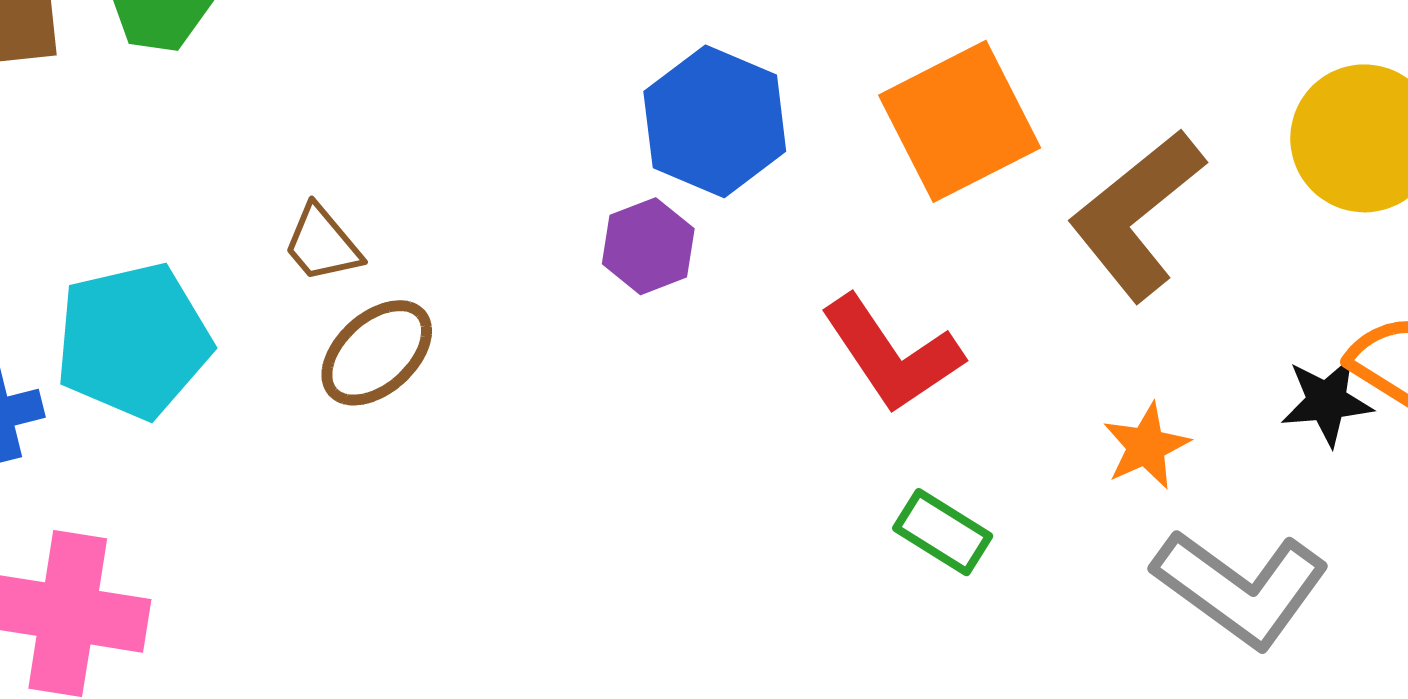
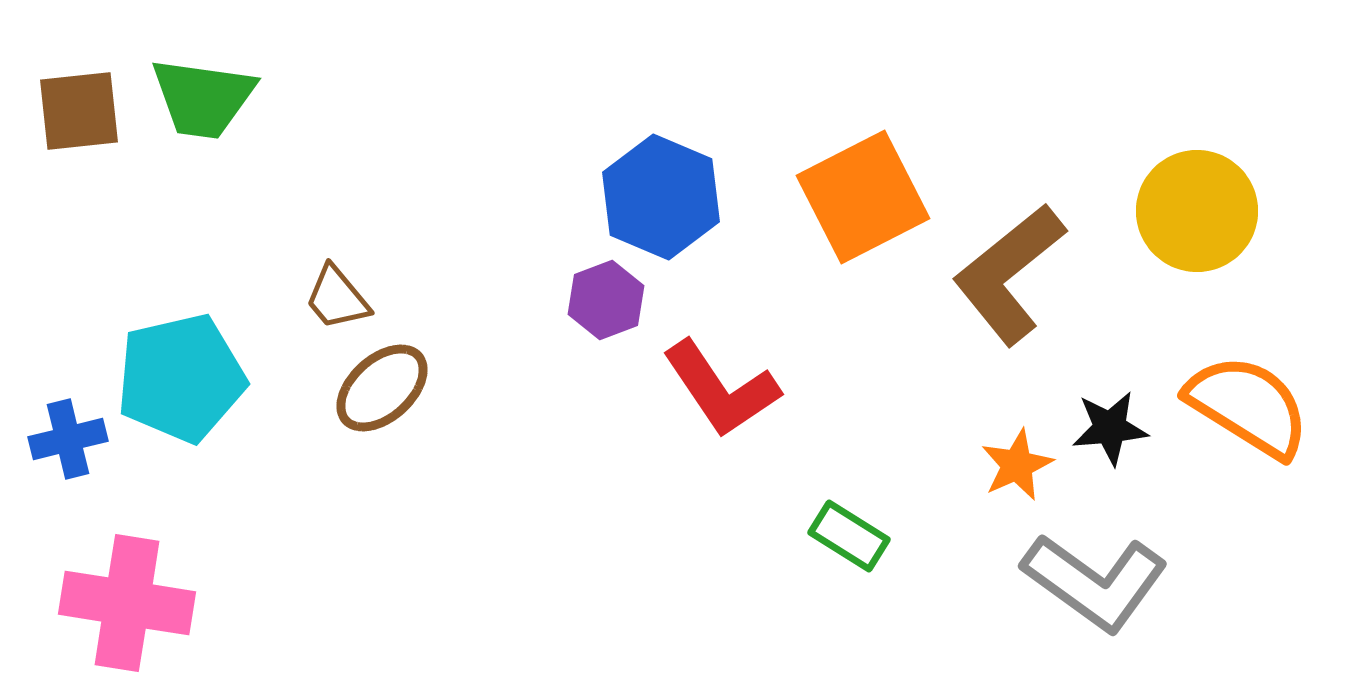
red L-shape: (892, 354) -> (721, 389), moved
black star: (1327, 401) -> (1110, 428), moved

